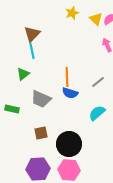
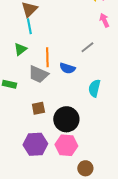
orange line: (67, 77) -> (47, 57), moved
gray line: (98, 82) -> (87, 47), moved
cyan semicircle: (97, 113) -> (94, 88), turned -36

